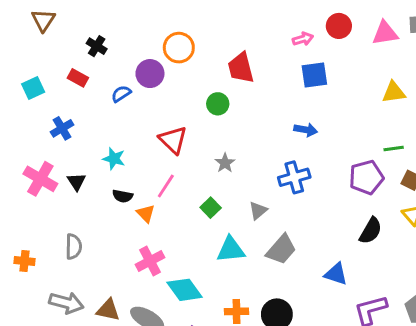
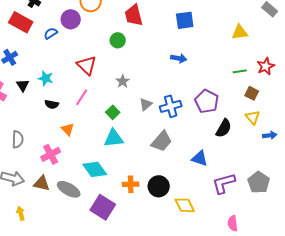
red rectangle: (78, 78) -> (21, 22), size x1.6
blue cross: (294, 177) -> (171, 106), moved
purple pentagon: (366, 177) -> (207, 101), moved, turned -30
black triangle: (76, 182) -> (23, 85), moved
gray triangle: (258, 211) -> (146, 104), moved
orange triangle: (146, 213) -> (68, 129), moved
cyan triangle: (231, 249) -> (114, 138), moved
pink cross: (150, 261) -> (51, 154), moved

